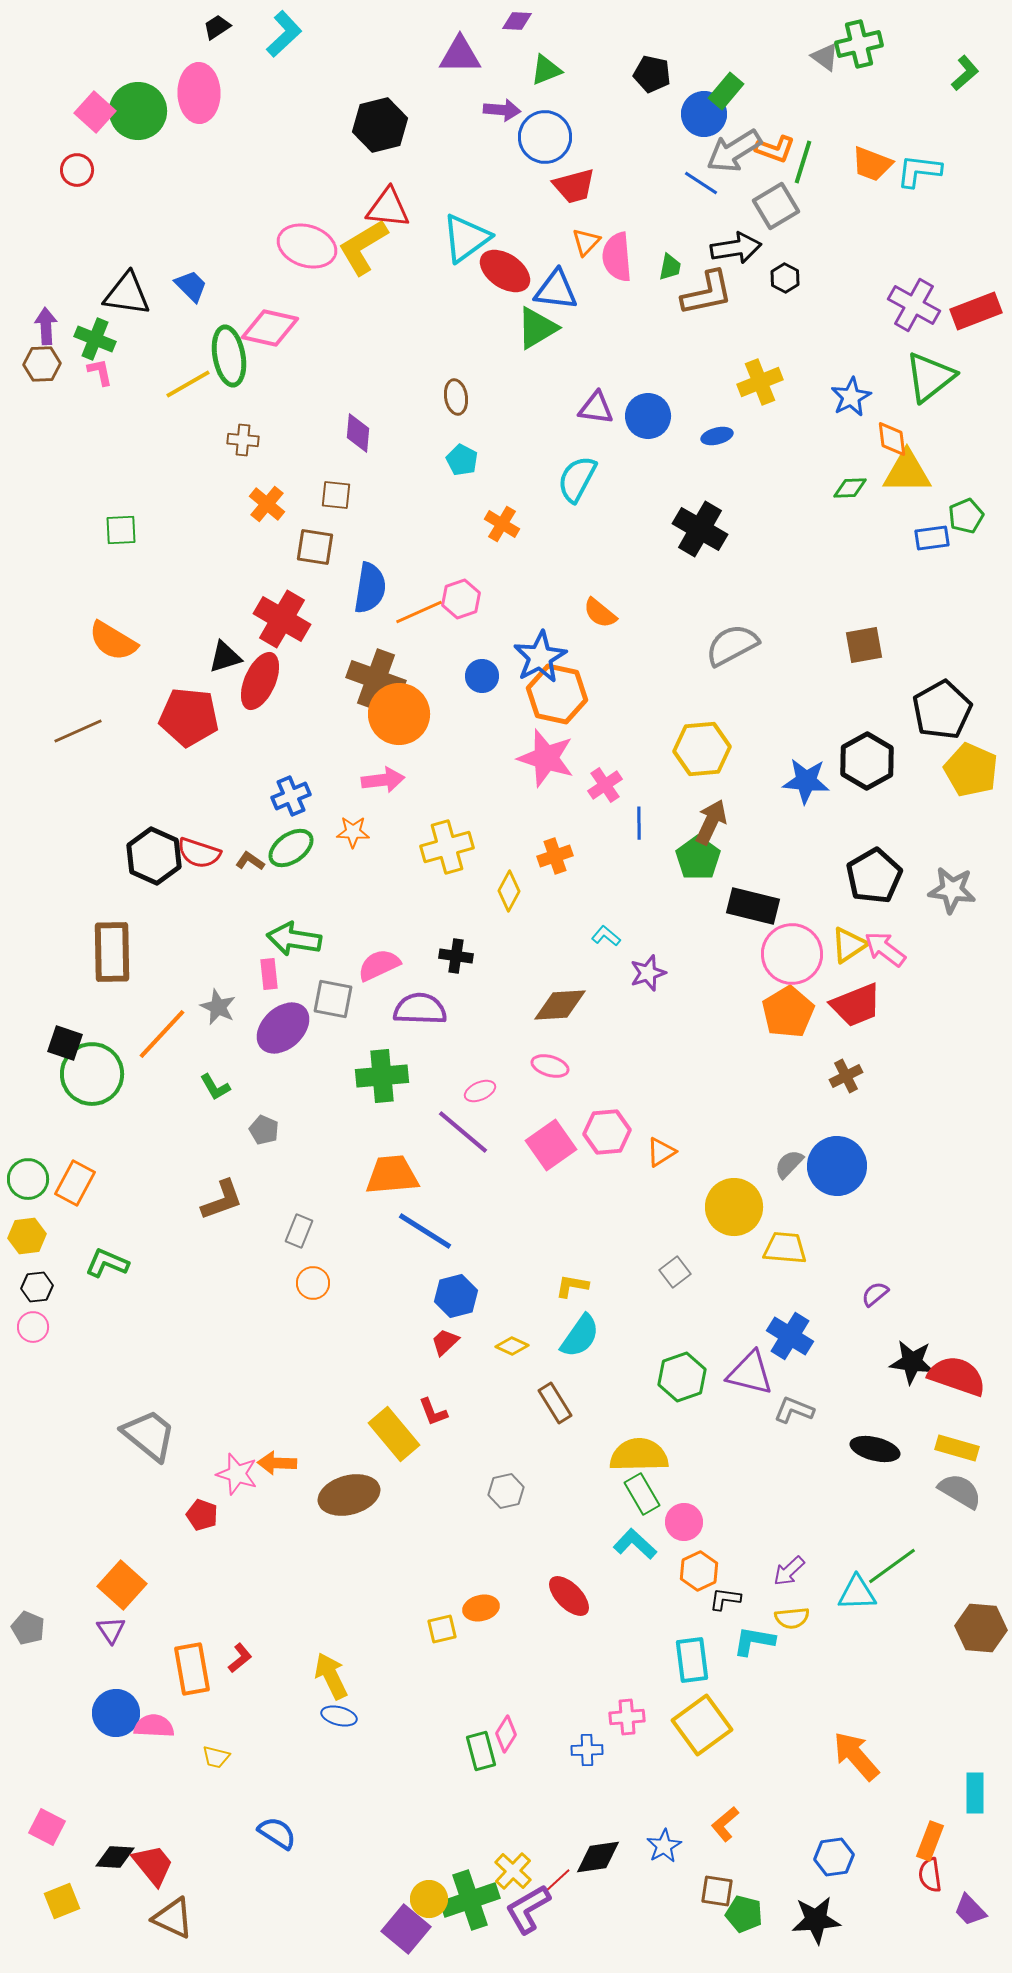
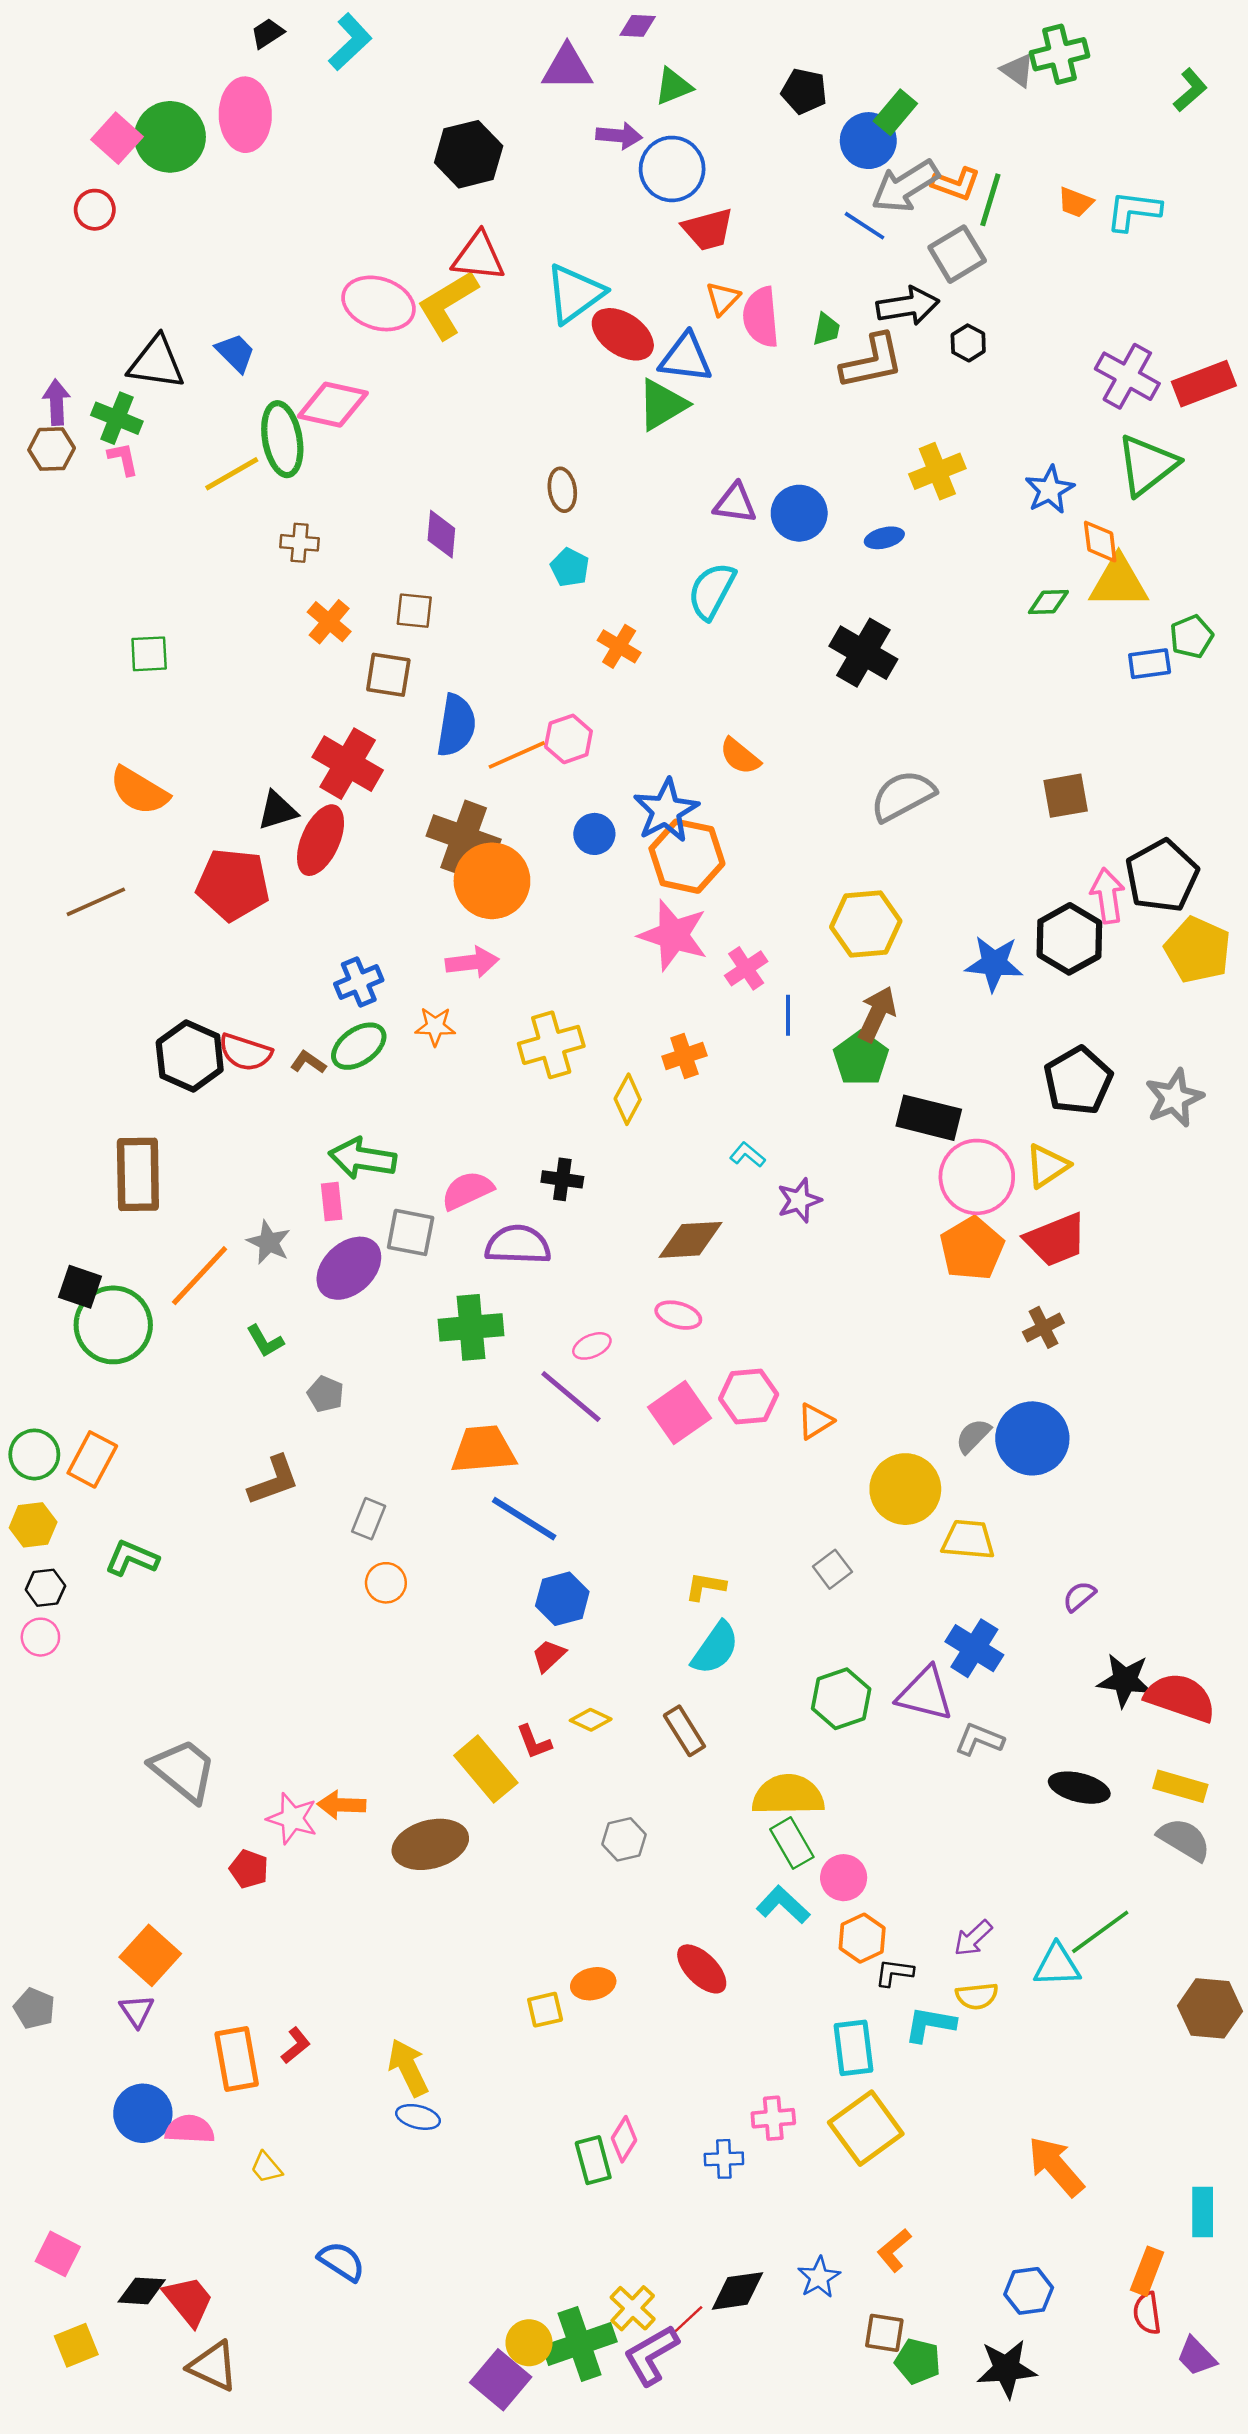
orange trapezoid: (872, 164) -> (1076, 202), size x0.7
gray star: (952, 890) -> (1174, 1098), turned -30
pink arrow: (885, 949) -> (1108, 896), moved, turned 45
yellow diamond: (512, 1346) -> (591, 1720), moved
yellow trapezoid: (216, 1757) -> (266, 2168), turned 36

